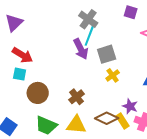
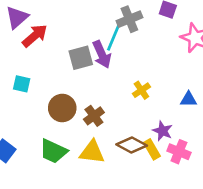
gray cross: (88, 19) -> (129, 19), moved, turned 30
gray square: (107, 54) -> (81, 58), moved
red arrow: (22, 55) -> (35, 36), moved, turned -75
brown circle: (38, 93) -> (62, 108), moved

